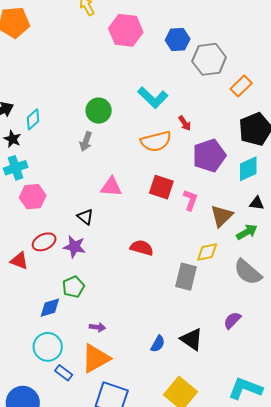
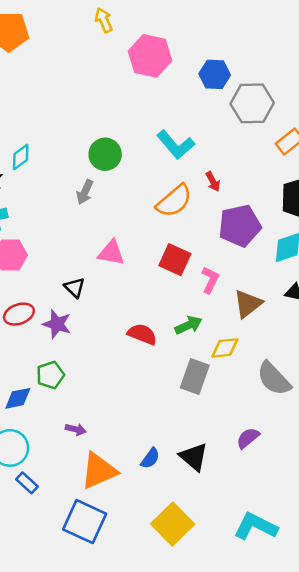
orange semicircle: (156, 141) -> (174, 201), turned -32
green arrow: (247, 232) -> (188, 325), moved
orange triangle: (96, 358) -> (99, 471), moved

